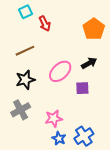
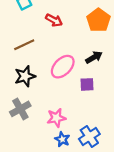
red arrow: (45, 24) -> (54, 20), moved, turned -35

